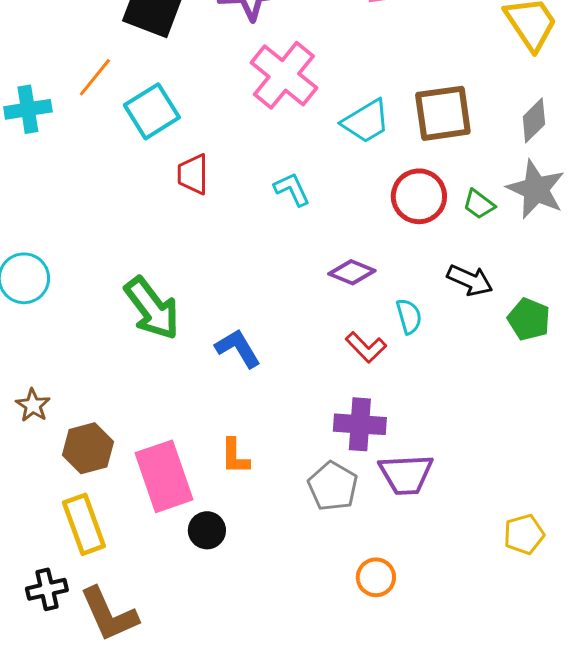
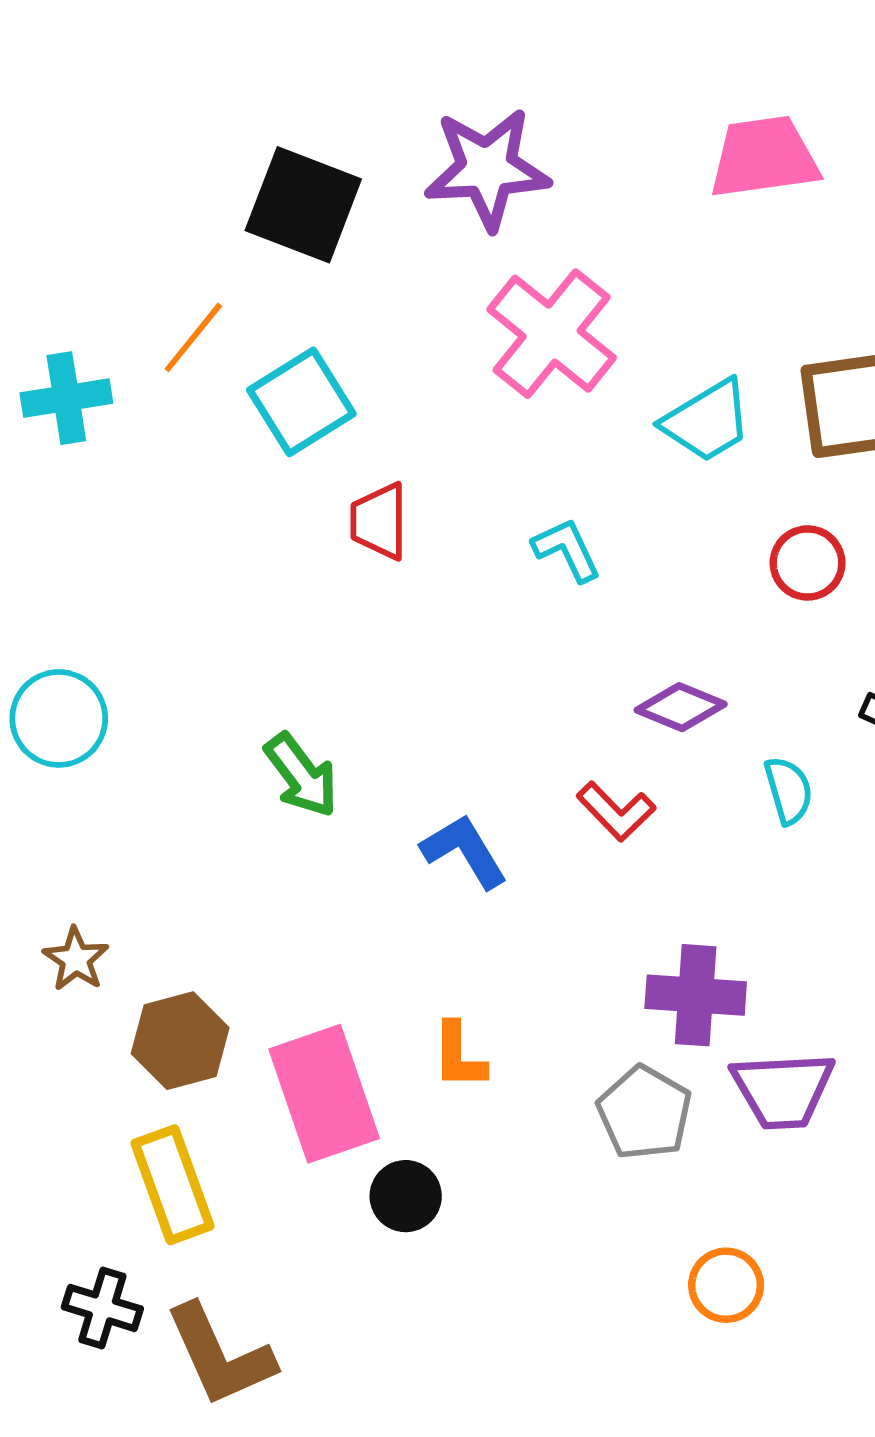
red circle: (419, 196) -> (808, 563), size x0.7
green arrow: (152, 308) -> (301, 775), size x0.7
red L-shape: (366, 347) -> (616, 811), moved
black cross: (47, 589) -> (102, 1308), turned 30

